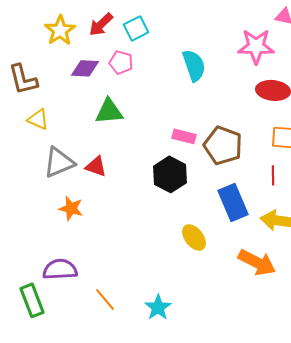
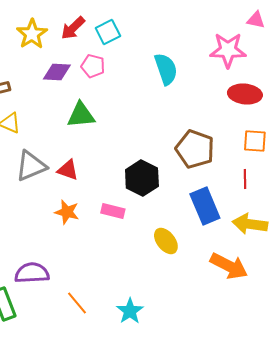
pink rectangle: (184, 136) -> (113, 211), moved
orange star: (71, 208) -> (67, 212), moved

